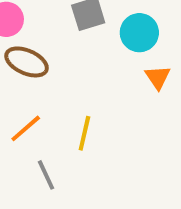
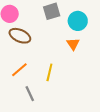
orange triangle: (158, 77) -> (73, 44), moved

